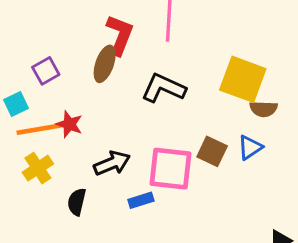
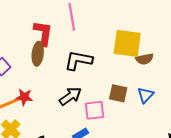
blue triangle: (250, 148) -> (145, 95), moved
black arrow: (112, 163) -> (70, 96), moved
pink square: (170, 169) -> (95, 110), size x0.7

